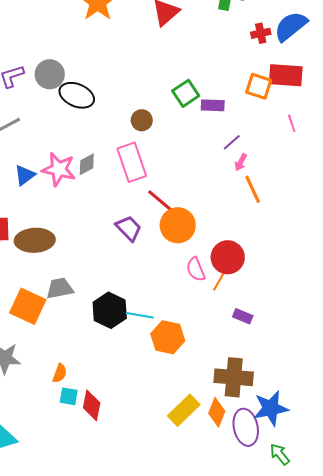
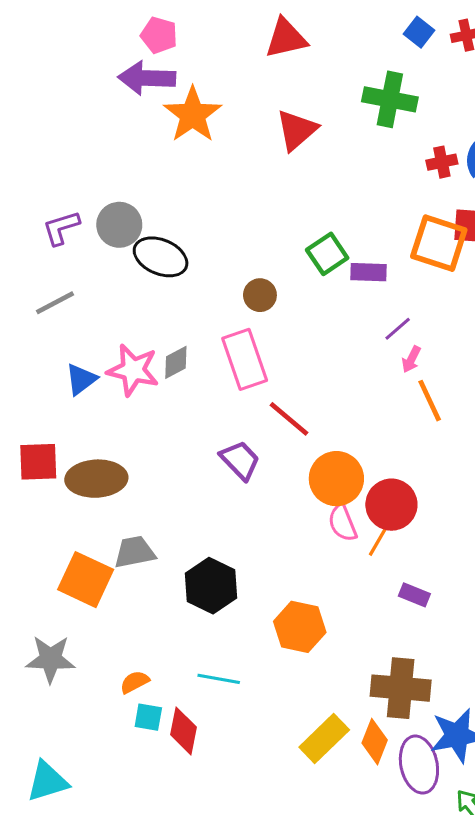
orange square: (259, 86) -> (439, 243), size x1.4
orange circle: (178, 225) -> (336, 479), moved
cyan line: (140, 315) -> (219, 679), moved
orange semicircle: (60, 373) -> (135, 682), turned -138

